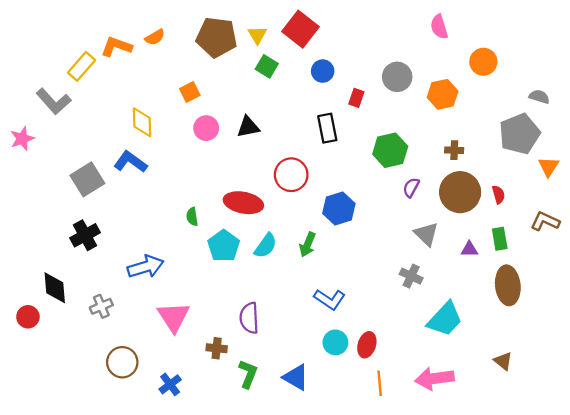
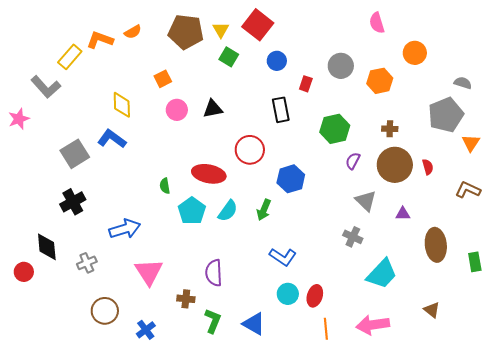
green rectangle: (500, 239) -> (475, 262), moved

